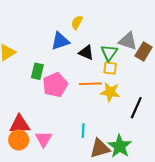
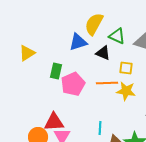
yellow semicircle: (77, 22) -> (94, 24), size x1.6
green triangle: (109, 53) -> (117, 36), moved, turned -42
red triangle: (20, 124) -> (54, 122), moved

